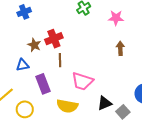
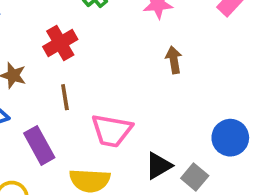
red cross: (54, 39) -> (60, 43), moved

